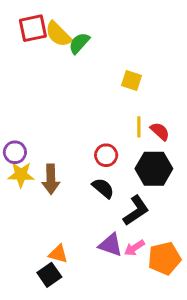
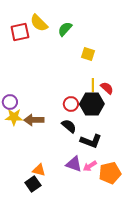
red square: (33, 28) -> (20, 32), moved
green semicircle: (79, 43) -> (65, 29), moved
black hexagon: (154, 169) -> (92, 104), moved
brown arrow: (51, 179) -> (34, 120), turned 90
black L-shape: (136, 211) -> (91, 141), turned 55

